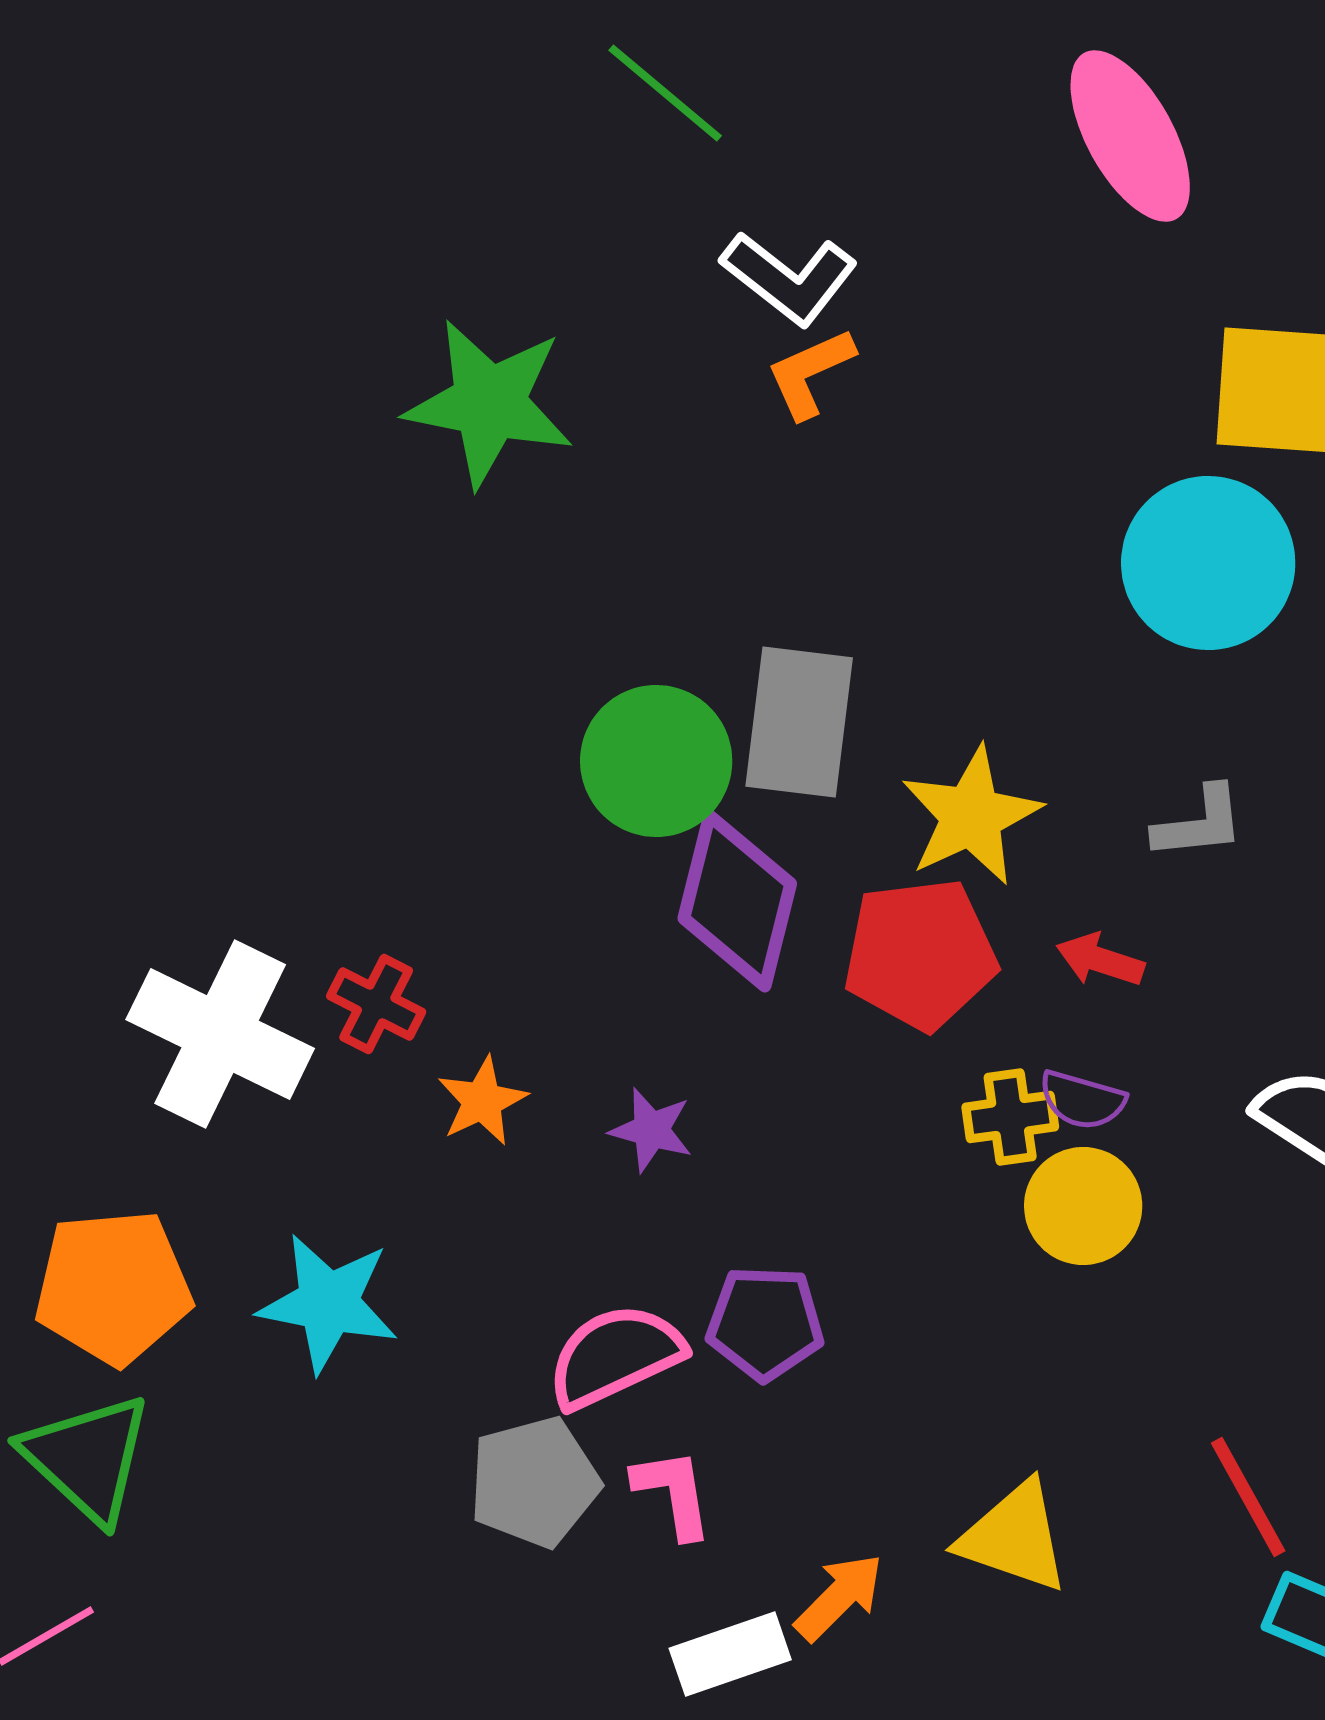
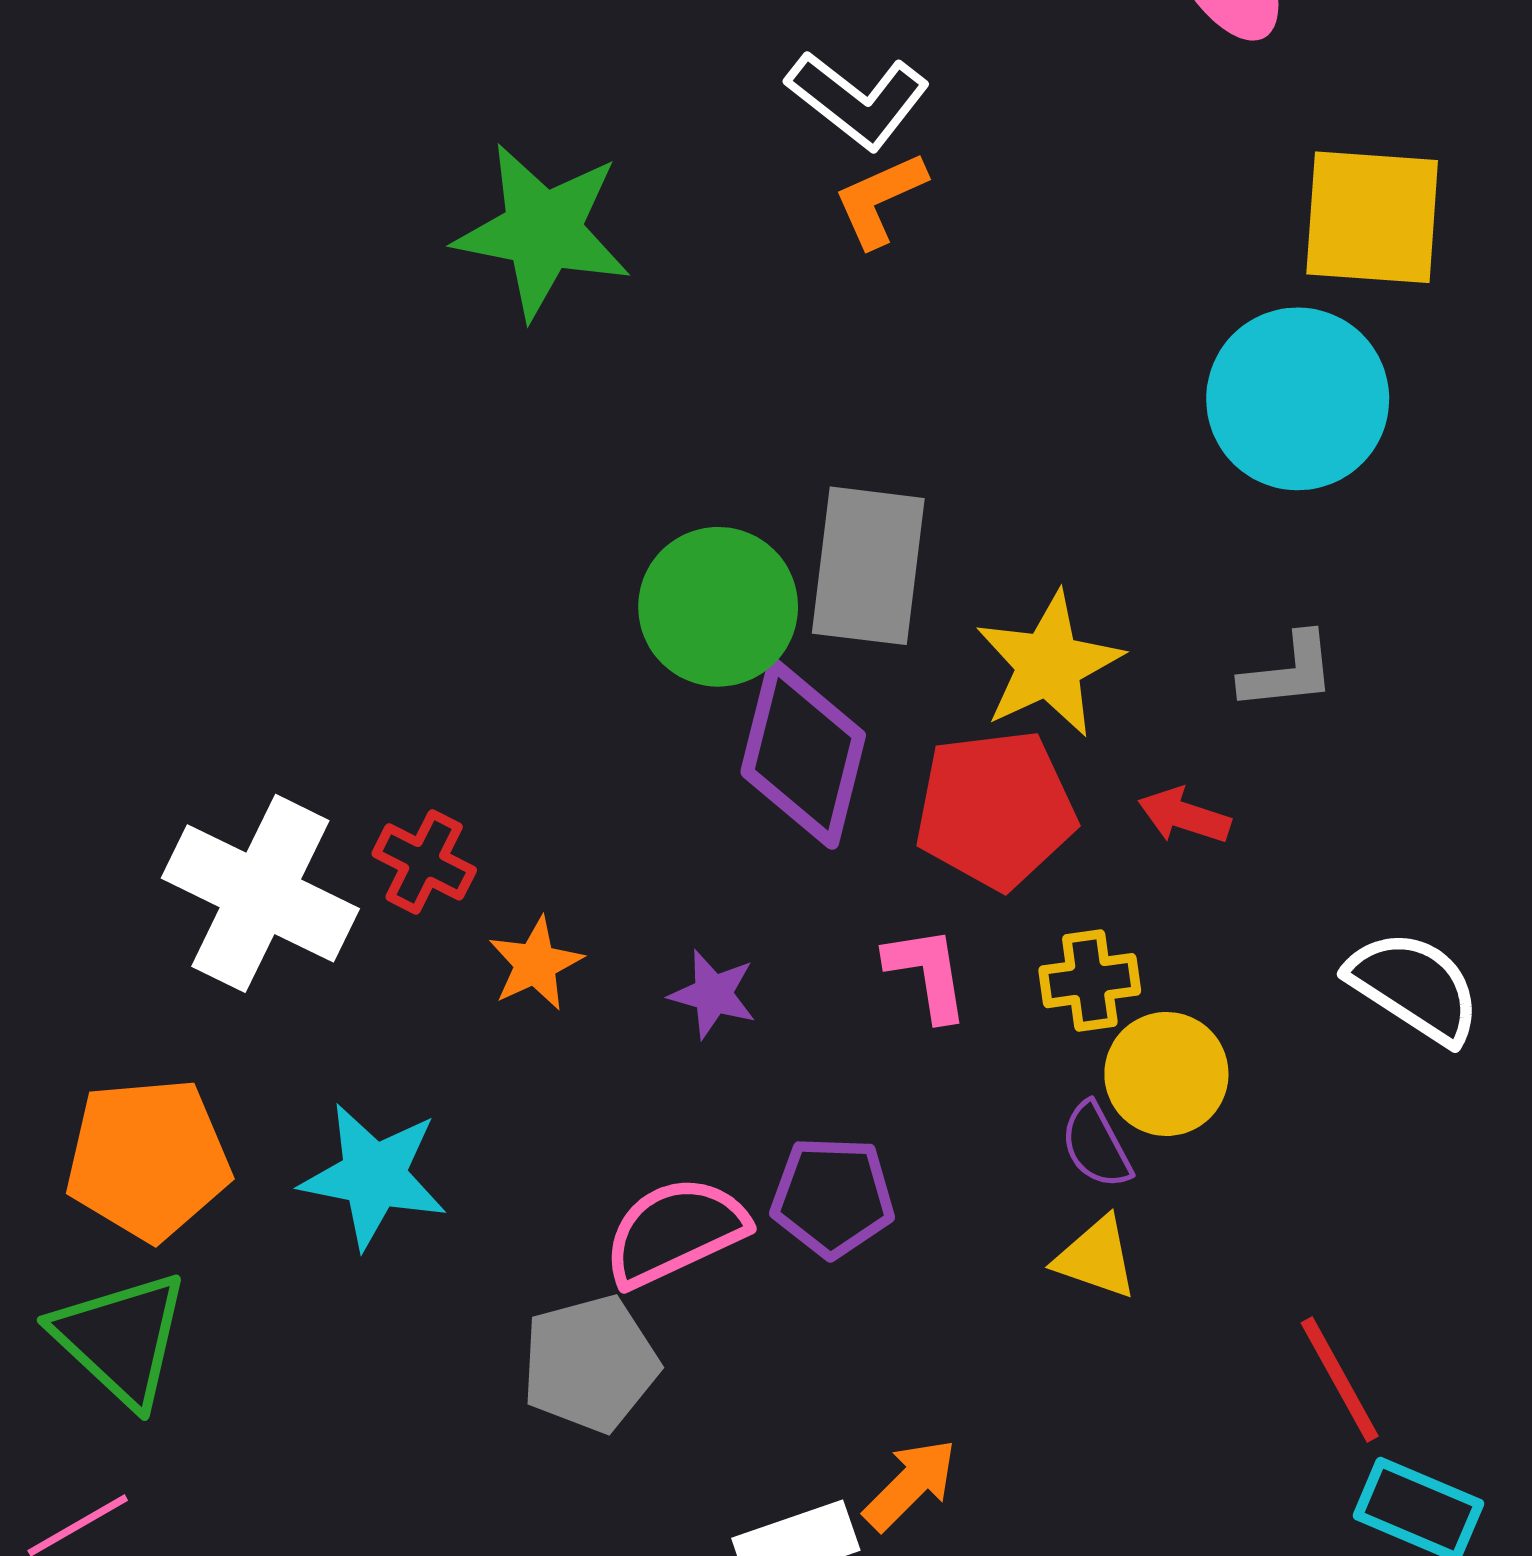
purple semicircle: (1082, 1100) -> (1096, 1145), moved, turned 46
pink L-shape: (673, 1493) -> (927, 973), moved
yellow triangle: (1014, 1537) -> (1096, 1258), moved, size x0.7

